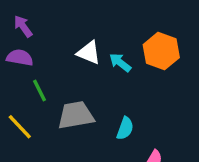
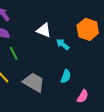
cyan arrow: (120, 63) -> (63, 44), moved
gray trapezoid: (76, 115) -> (34, 82), moved, turned 40

